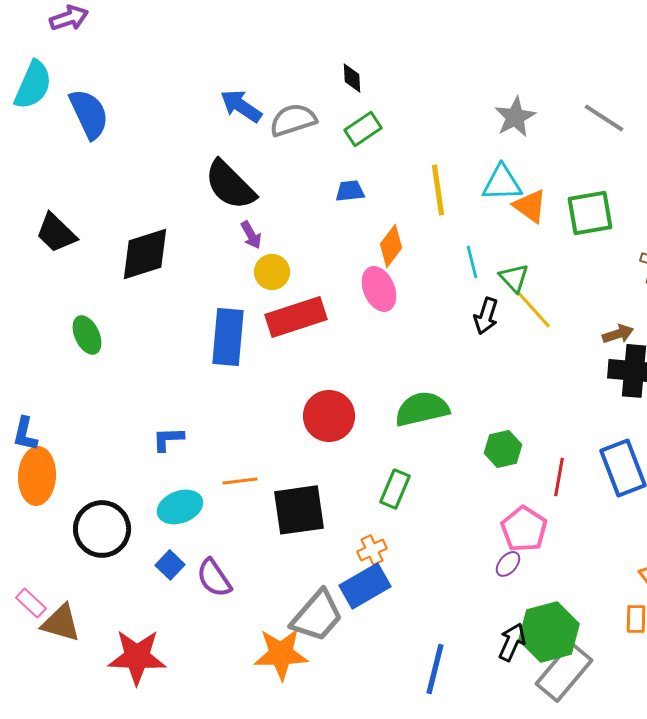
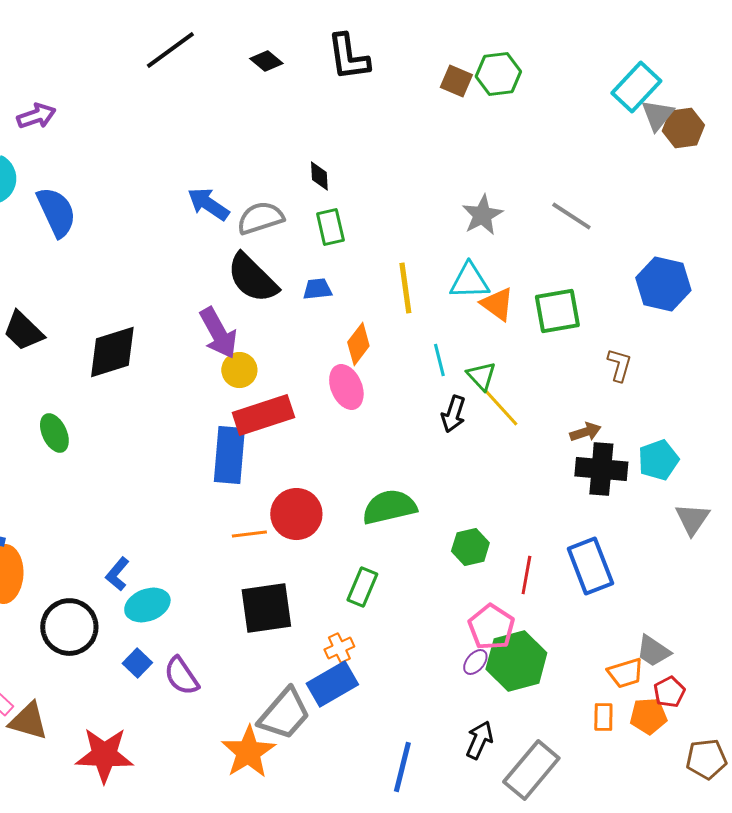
green rectangle: (363, 129) -> (330, 227), turned -69
black semicircle: (230, 185) -> (252, 278), moved
purple arrow: (251, 235) -> (218, 333), size x1.8
blue rectangle: (228, 337) -> (229, 455), moved
blue L-shape: (168, 439) -> (117, 574), moved, turned -48
orange line: (240, 481) -> (249, 534), moved
green hexagon: (549, 632) -> (516, 661), moved
orange star: (281, 654) -> (248, 752), turned -30

